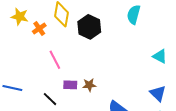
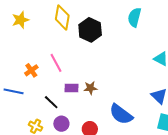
yellow star: (20, 17) -> (20, 20), turned -30
orange cross: (39, 29) -> (31, 70), moved

